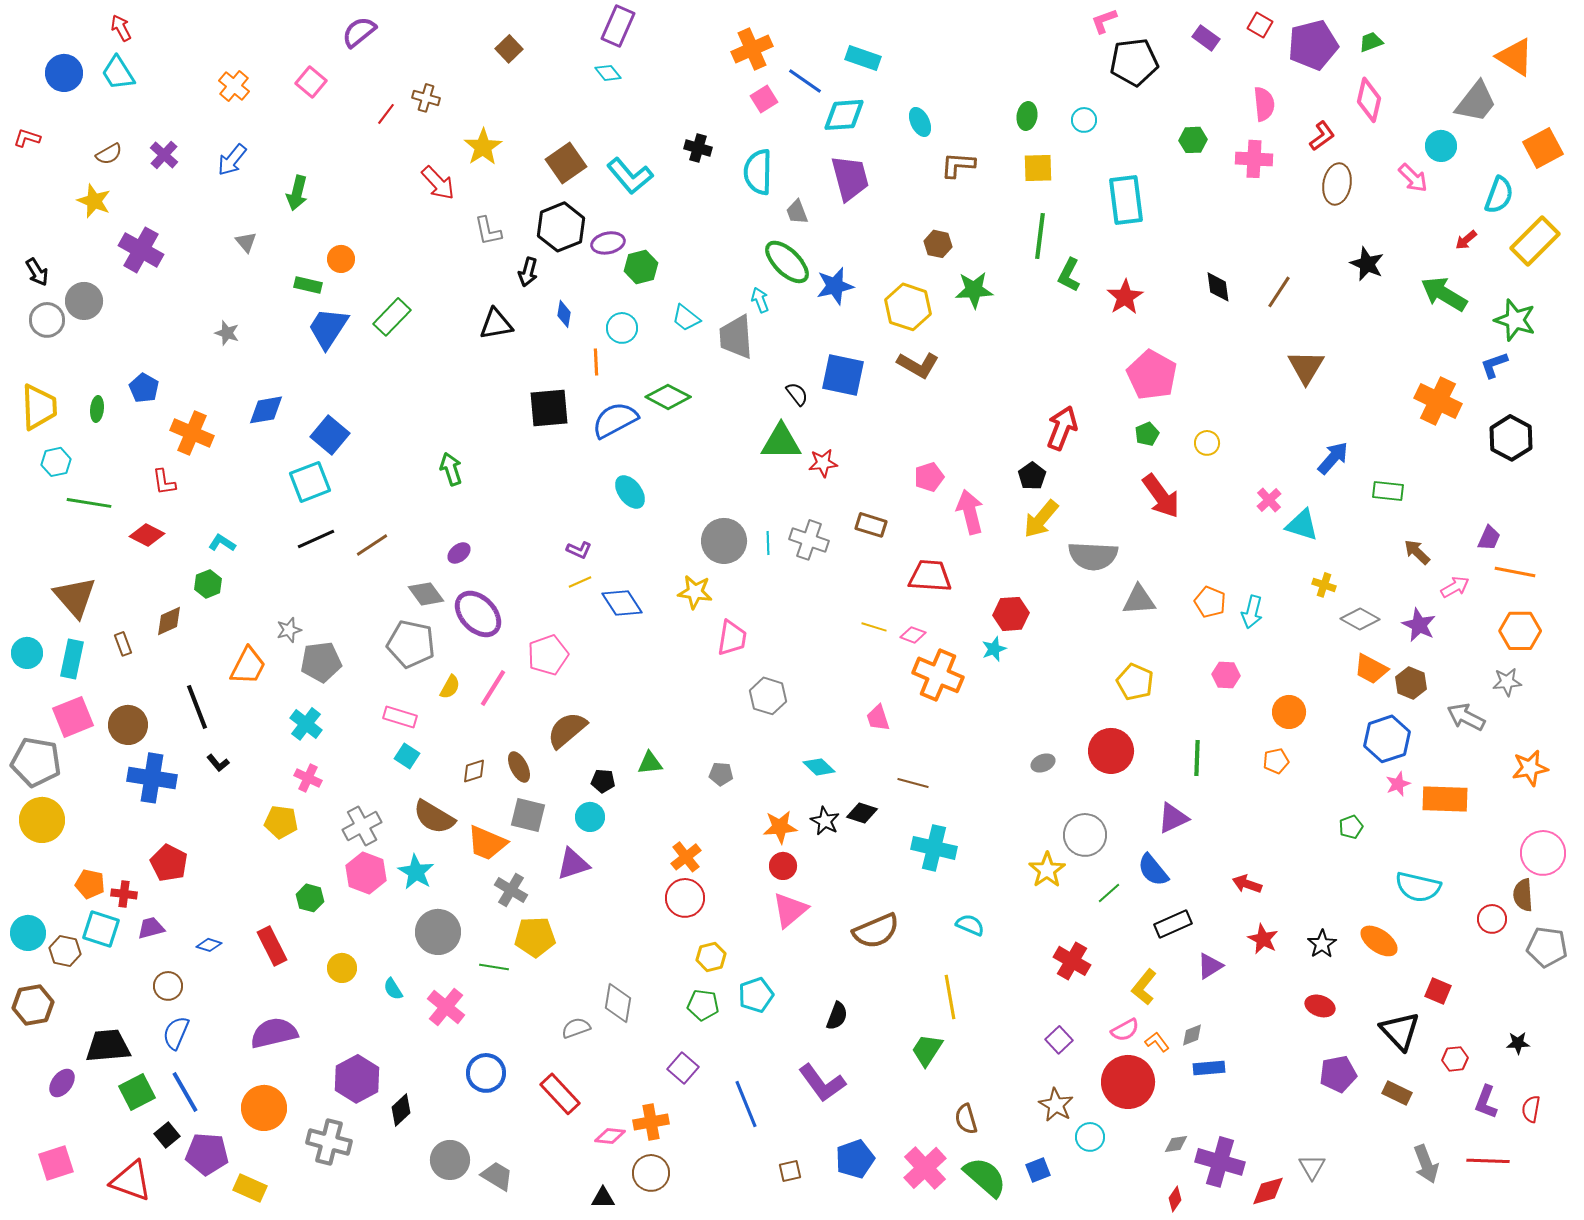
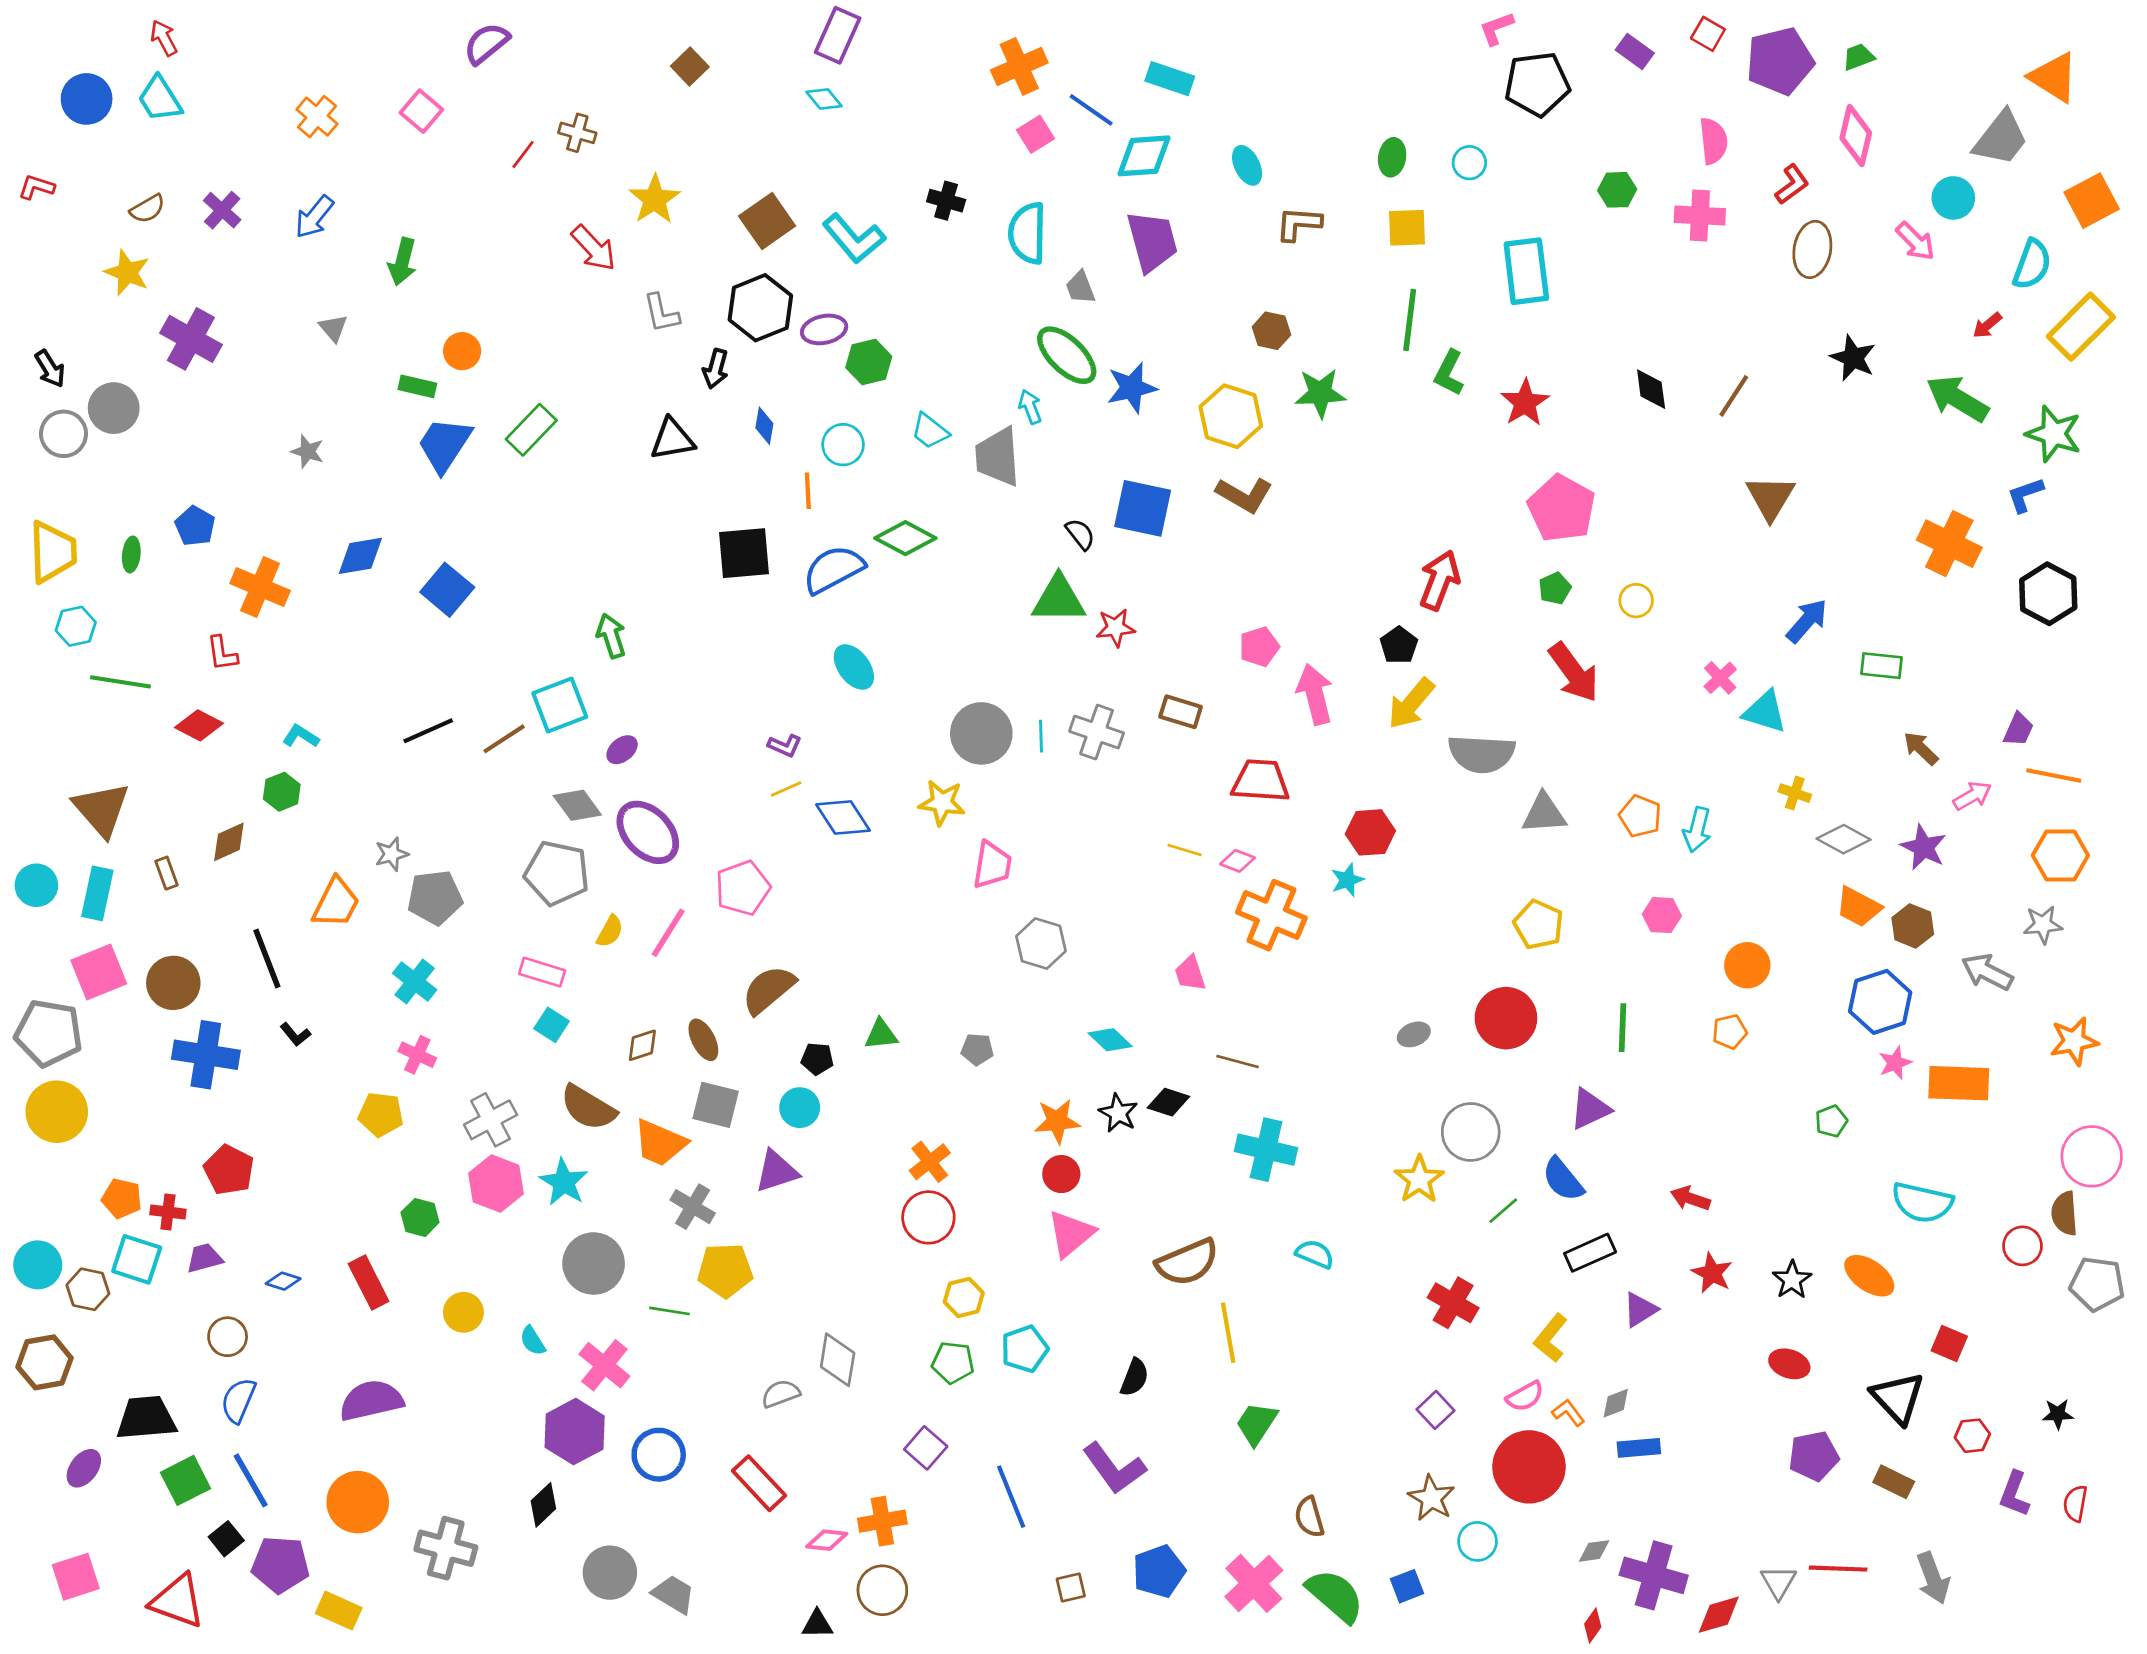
cyan square: (310, 482) -> (560, 705), moved
yellow line: (950, 997) -> (1228, 1333), moved
purple hexagon: (357, 1079) -> (575, 1432), moved
red line: (1488, 1161) -> (1838, 1569), moved

